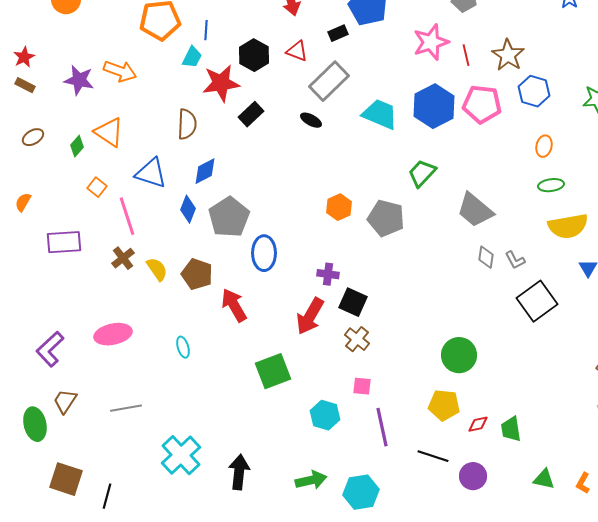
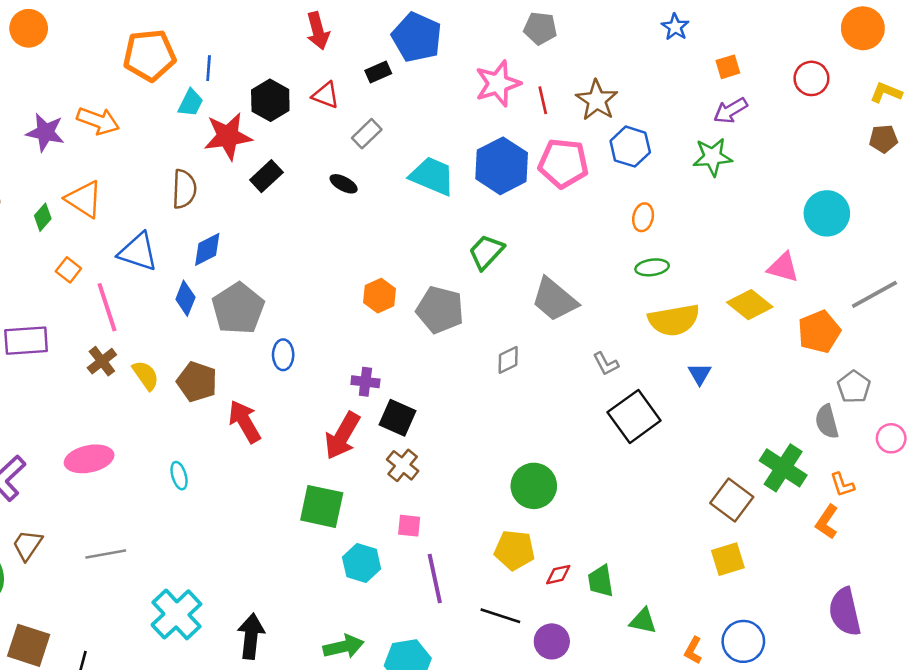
gray rectangle: (329, 81) -> (367, 134), size x0.6
blue ellipse: (264, 253) -> (283, 355), size x0.7
gray diamond: (486, 257) -> (508, 360), moved, turned 55
green square: (273, 371) -> (322, 506), moved, turned 33
green triangle: (544, 479) -> (643, 621), moved

